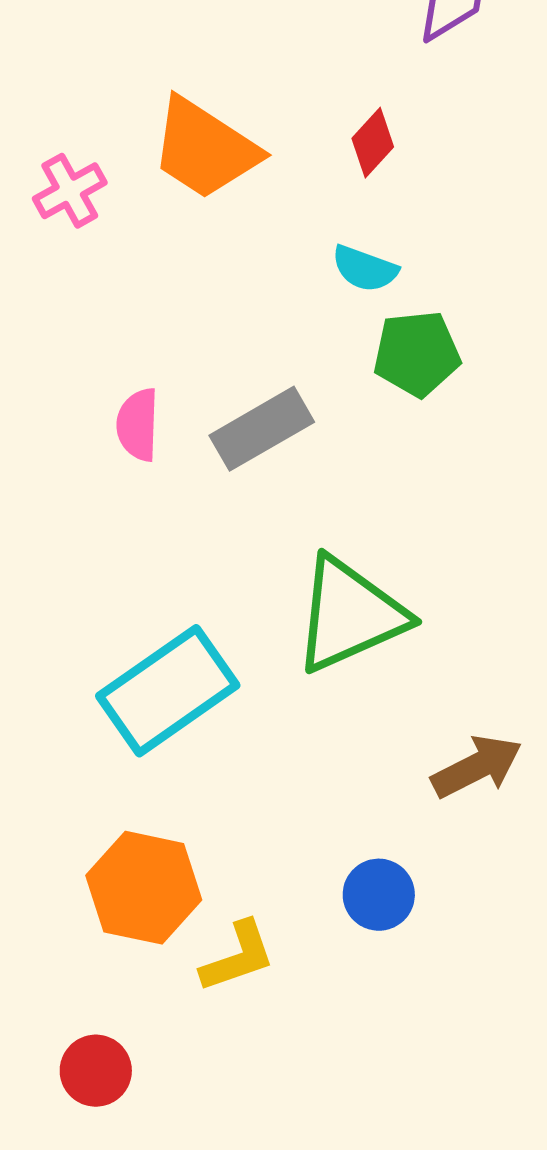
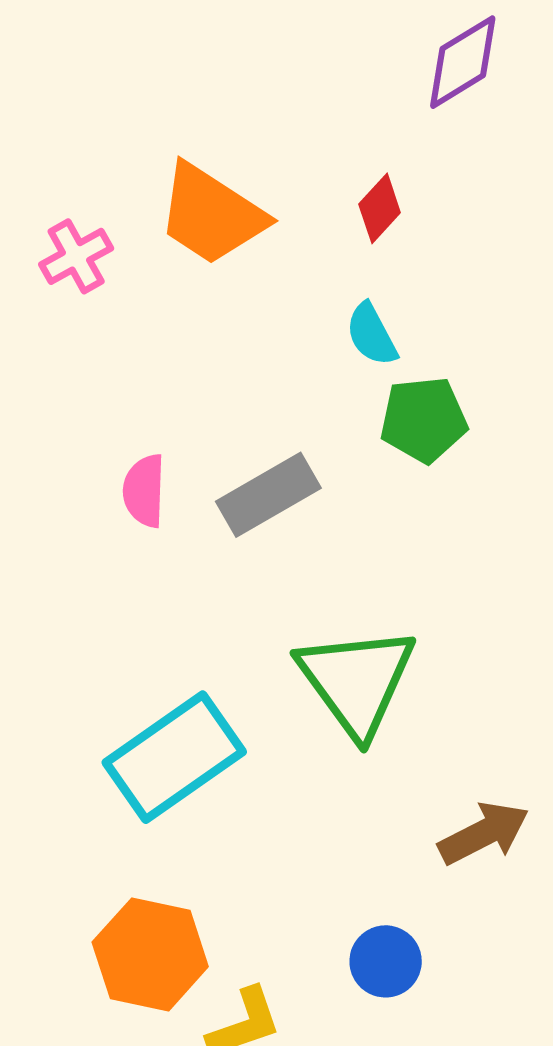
cyan semicircle: (365, 269) -> (372, 334), turned 42
green triangle: (350, 615) -> (357, 681), turned -42

